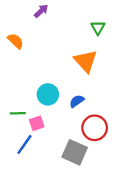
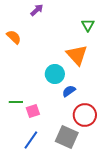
cyan circle: (48, 94) -> (55, 74), moved
blue line: (24, 144) -> (31, 140), moved

